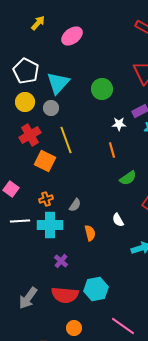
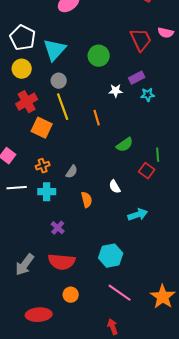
gray circle: (51, 108) -> (59, 81), moved
orange line: (112, 150) -> (97, 118), moved
cyan cross: (50, 225) -> (47, 192), size x0.7
cyan hexagon: (96, 289) -> (111, 256), moved

